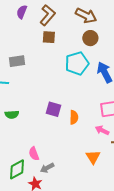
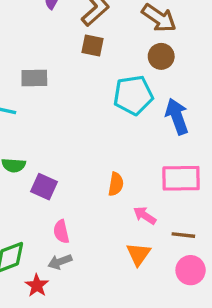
purple square: (54, 109) -> (44, 187), moved
pink arrow: (102, 130) -> (145, 216), moved
pink semicircle: (34, 154) -> (61, 232), moved

